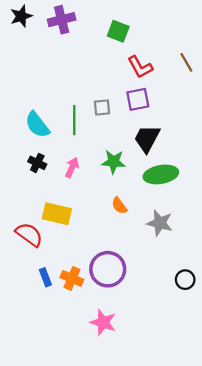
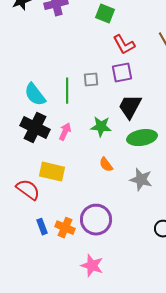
black cross: (37, 163) -> (35, 128), size x1.8

